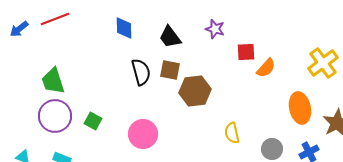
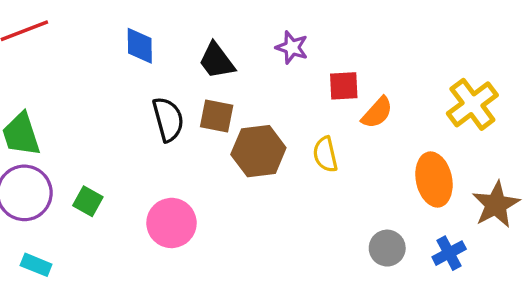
yellow semicircle: (232, 133) -> (325, 154), moved

